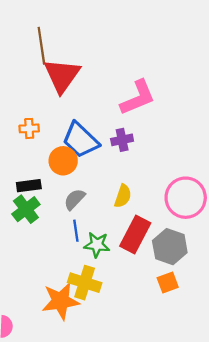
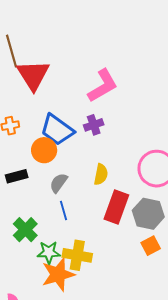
green cross: (26, 209) -> (25, 230), moved
green star: (97, 245) -> (49, 252), moved

